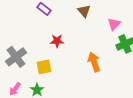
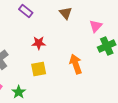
yellow square: (44, 67) -> (39, 69), moved

